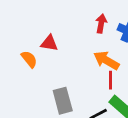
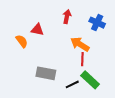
red arrow: (101, 24) -> (67, 17), moved
gray rectangle: (63, 101) -> (46, 73), turned -66

